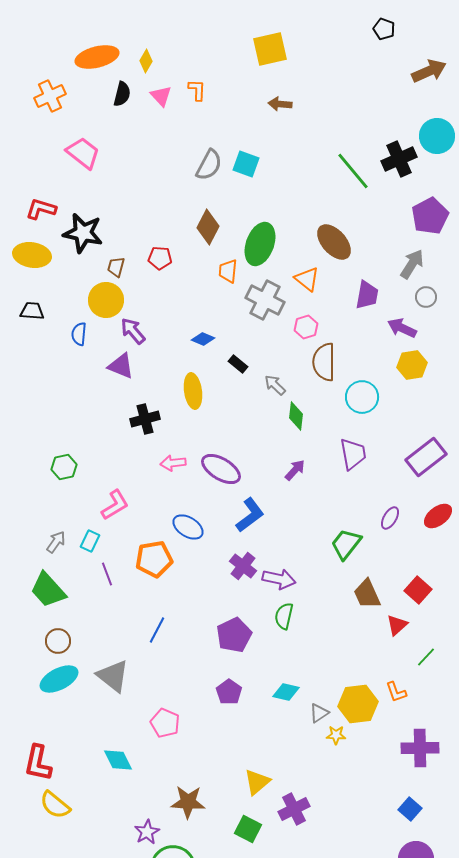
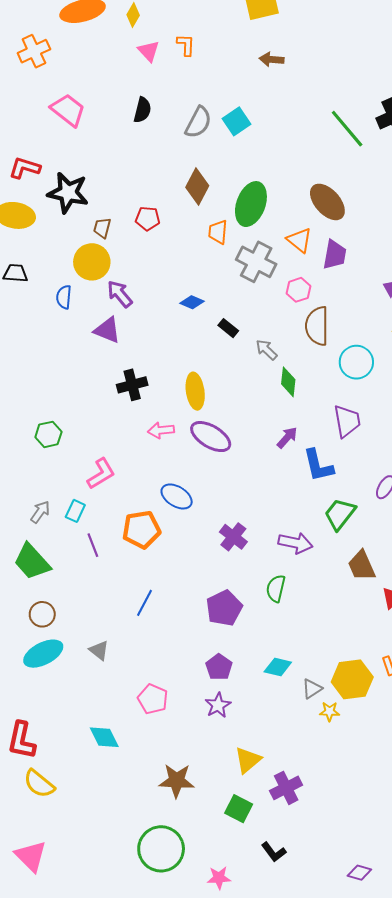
black semicircle: (122, 94) -> (142, 110), moved
cyan square: (246, 164) -> (236, 121), turned 36
purple trapezoid: (367, 295) -> (335, 255), moved
yellow ellipse: (193, 391) -> (195, 391), moved
blue L-shape: (250, 515) -> (318, 465), moved, turned 114
purple arrow: (279, 579) -> (295, 543), moved
gray triangle: (113, 676) -> (99, 650), size x0.6
purple star: (147, 832) -> (218, 705), moved

